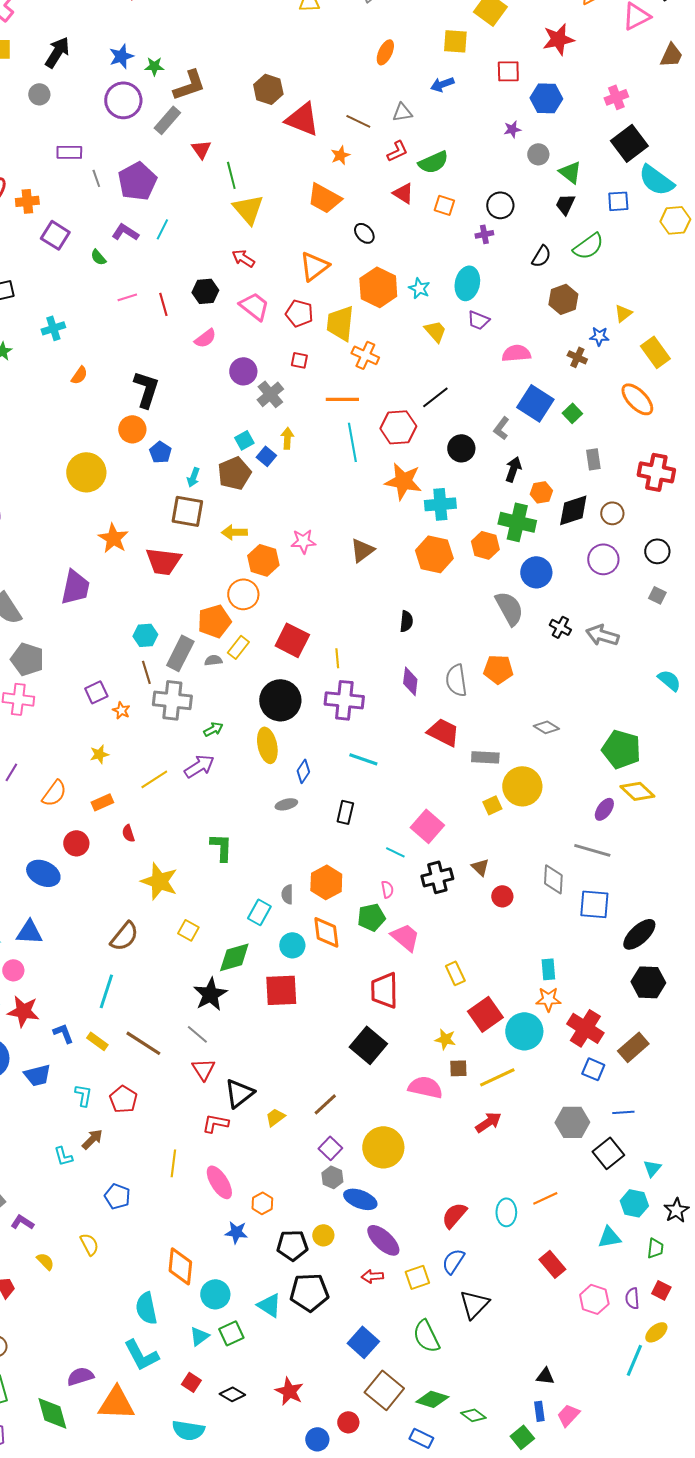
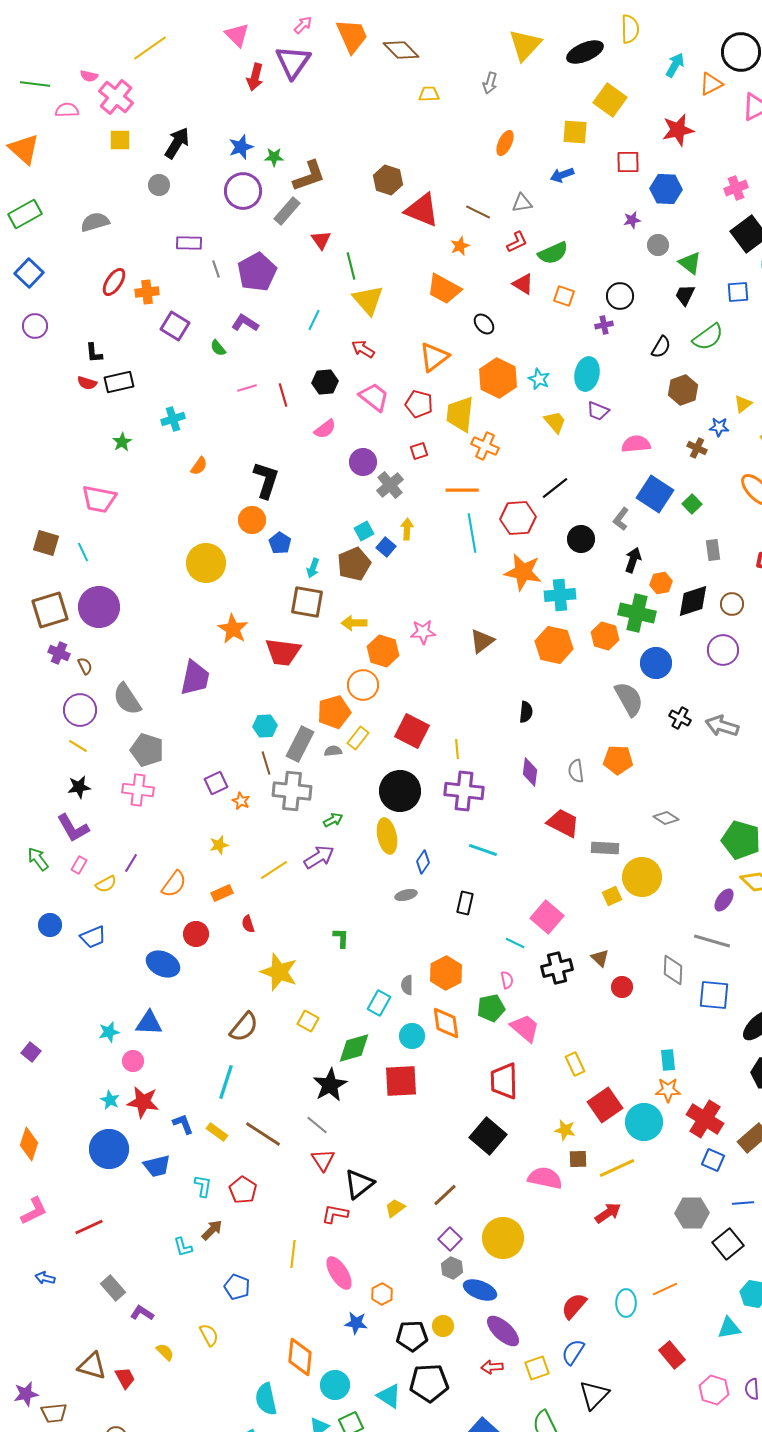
cyan line: (162, 229) -> (314, 320), moved
red square: (299, 360) -> (419, 451), turned -30
gray semicircle: (456, 680) -> (576, 771), size x0.7
green L-shape: (221, 847) -> (341, 938), size x0.7

